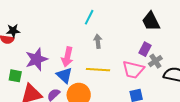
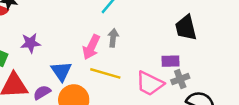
purple rectangle: (145, 49) -> (170, 61), turned 48
pink arrow: (67, 57) -> (91, 47), moved
purple star: (36, 59) -> (31, 43), size x0.7

